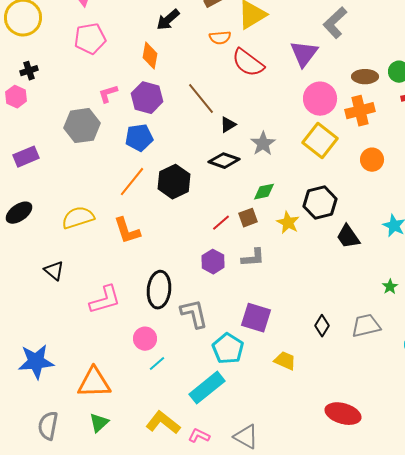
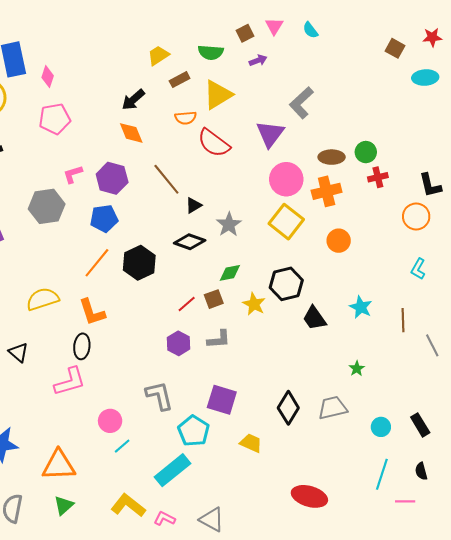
orange diamond: (150, 56) -> (131, 133), moved, turned -32
black ellipse: (159, 290) -> (82, 346), moved, size x0.7
black diamond: (322, 326) -> (288, 408), size x1.5

